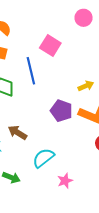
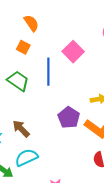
cyan semicircle: (43, 158) -> (26, 158), moved

